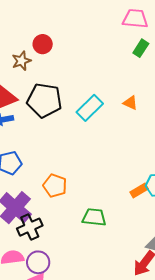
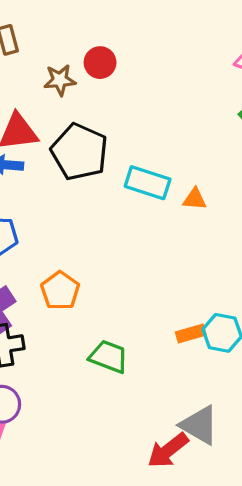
orange triangle: (130, 103) -> (195, 199), moved, turned -35
cyan rectangle: (90, 108) -> (148, 183), turned 48

